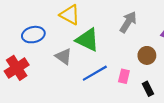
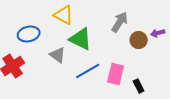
brown circle: (147, 55) -> (139, 40), moved
pink rectangle: (124, 76) -> (116, 74), size x1.5

